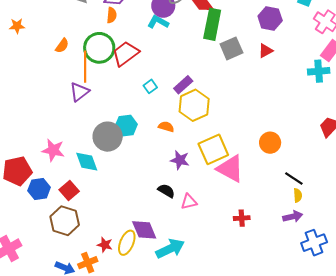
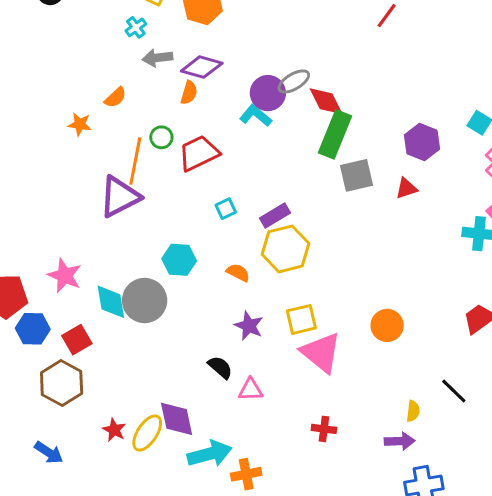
orange star: (17, 26) -> (80, 124), moved
orange semicircle: (62, 46) -> (115, 97), moved
green circle: (99, 48) -> (161, 137), size x0.5
purple triangle: (79, 92) -> (120, 197), size x1.4
gray circle: (108, 137) -> (145, 300), moved
yellow square: (213, 149) -> (301, 319), size x0.7
black line: (294, 179) -> (454, 391), moved
orange cross: (88, 263) -> (246, 474), moved

